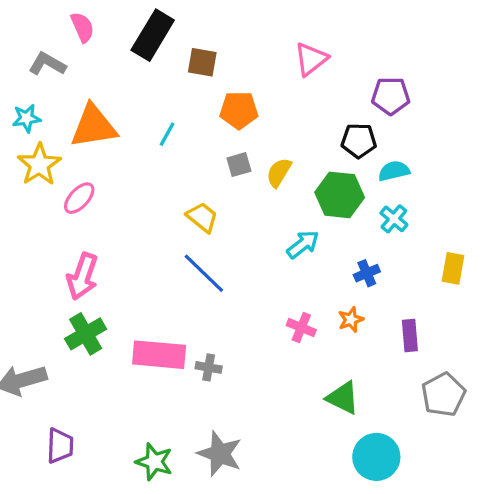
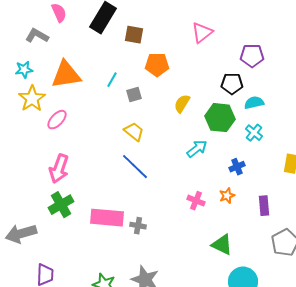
gray square: (239, 165) -> (134, 95), moved

